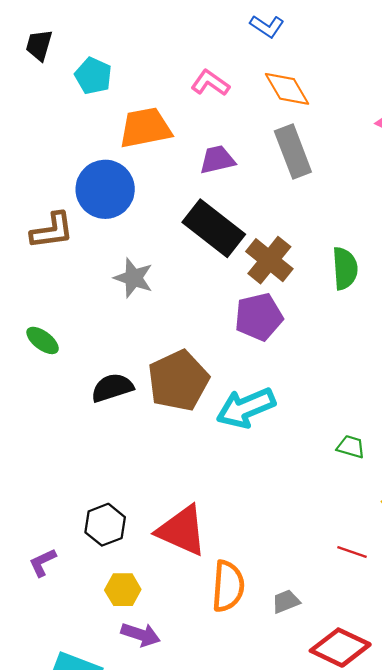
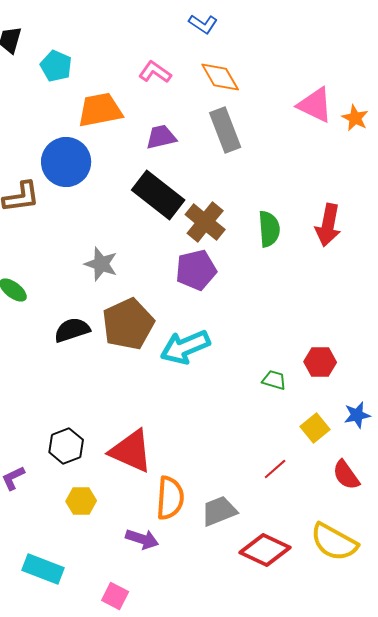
gray star: (133, 278) -> (101, 264), moved
red line: (352, 552) -> (275, 469), turned -60
gray trapezoid: (286, 602) -> (219, 511), size x1.5
purple arrow: (141, 635) -> (142, 539), moved

